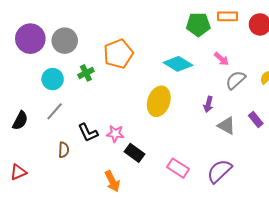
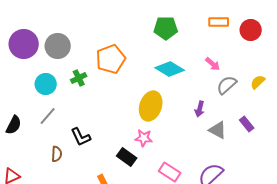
green pentagon: (198, 24) -> (166, 28), moved
pink star: (115, 134) -> (144, 138), moved

